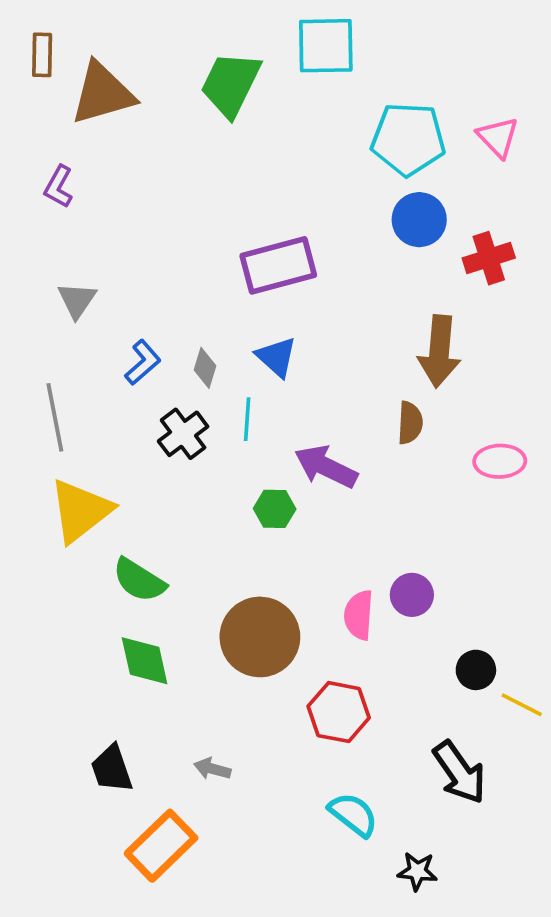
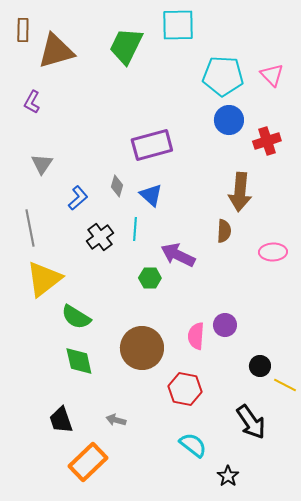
gray diamond: (205, 368) -> (117, 186), moved
black star: (417, 871) -> (228, 476), turned 30

